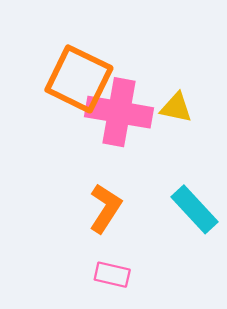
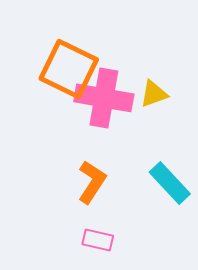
yellow triangle: (176, 108) -> (154, 94), turned -32

